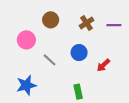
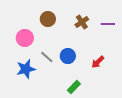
blue circle: (79, 53) -> (68, 56), moved
blue star: (26, 85) -> (26, 69), moved
green rectangle: (78, 92) -> (74, 87), turned 56

